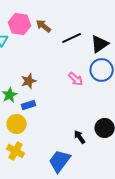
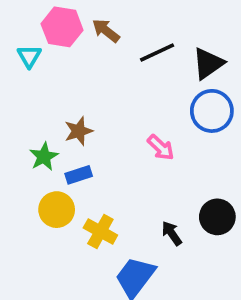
pink arrow: (76, 79) -> (161, 147), moved
yellow cross: (16, 151) -> (100, 231), moved

